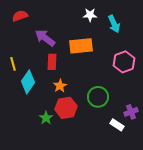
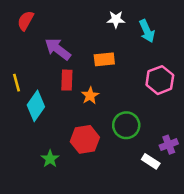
red semicircle: (20, 16) -> (26, 21), turned -42
orange rectangle: (81, 46) -> (104, 59), size x0.7
orange star: (60, 86) -> (90, 96), moved
green star: (46, 118) -> (50, 159), moved

